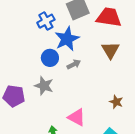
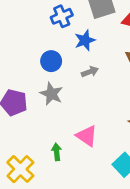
blue star: (67, 39) -> (85, 40), size x0.7
blue circle: (50, 58) -> (51, 61), moved

